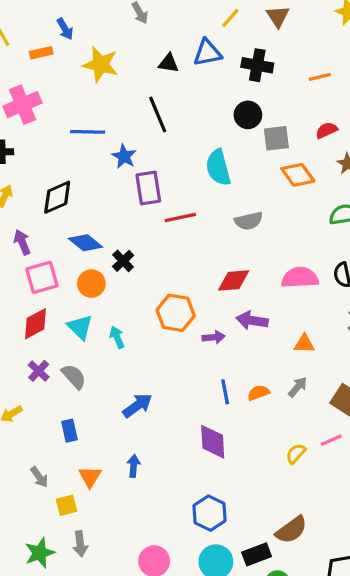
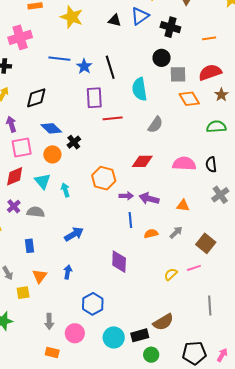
blue triangle: (207, 53) -> (140, 16), turned -30
black line: (158, 115) -> (110, 67), moved
red semicircle: (326, 130) -> (210, 72), size x1.6
blue star: (124, 156) -> (84, 66), moved
gray semicircle: (249, 221) -> (155, 125), turned -48
purple arrow: (252, 320) -> (149, 199), moved
gray semicircle: (74, 377) -> (36, 212), turned -48
blue line: (225, 392) -> (130, 220), moved
blue hexagon: (209, 513) -> (93, 304), moved
gray arrow: (80, 544) -> (49, 321), moved

